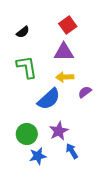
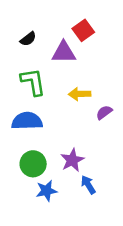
purple triangle: (64, 52) -> (64, 52), moved
blue semicircle: (49, 99) -> (27, 121), moved, turned -140

